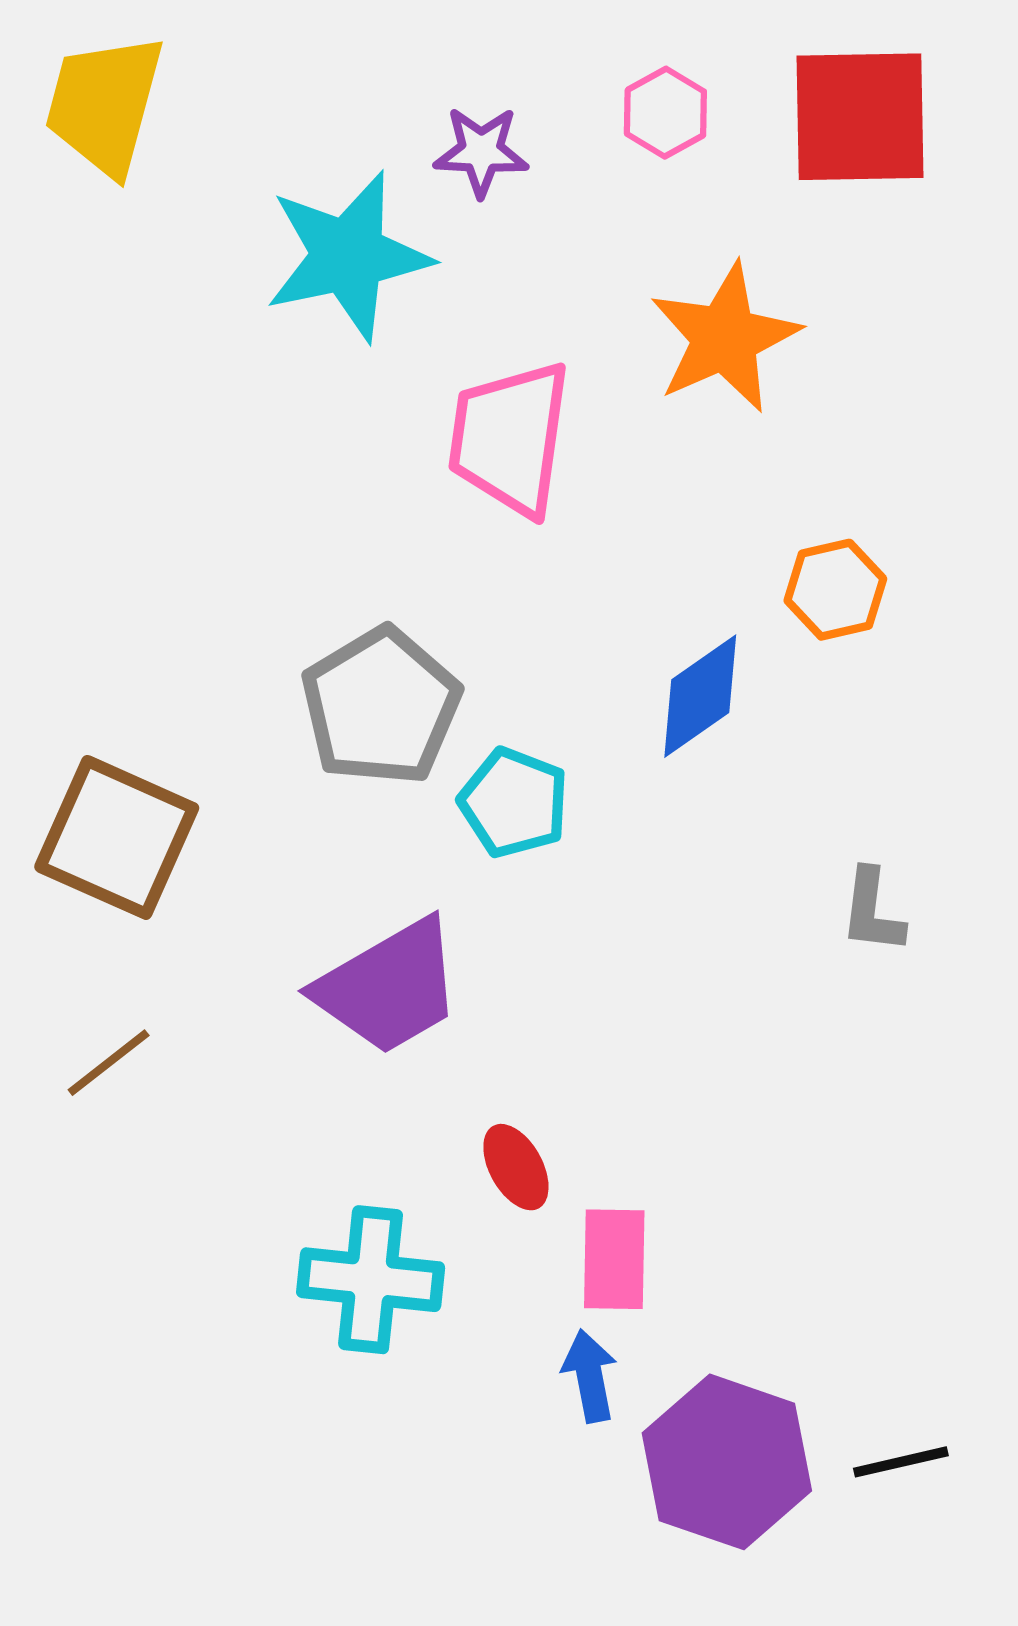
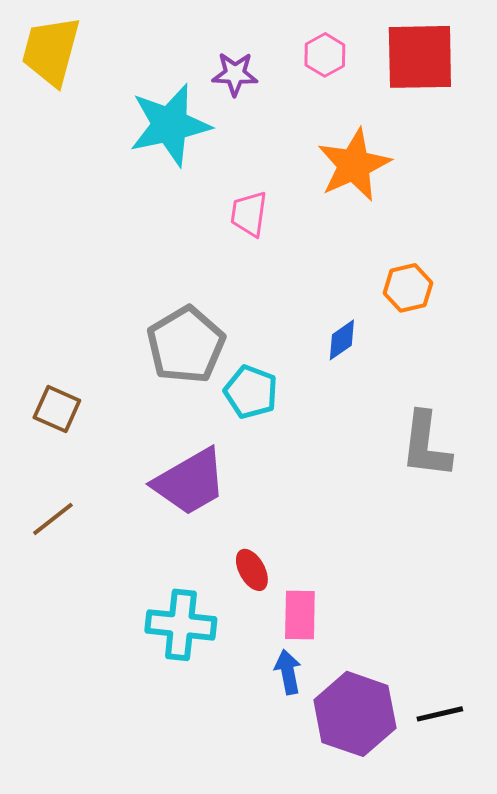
pink trapezoid: (510, 438) -> (249, 214), size x0.6
blue diamond: (700, 696) -> (342, 340), size x0.7
brown square: (117, 837) -> (57, 409), size x0.6
gray L-shape: (872, 911) -> (426, 445), size x1.6

